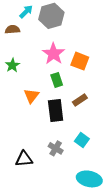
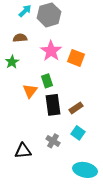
brown semicircle: (12, 29) -> (20, 38), moved
green rectangle: (57, 80) -> (47, 81), moved
brown rectangle: (80, 100) -> (76, 108), moved

